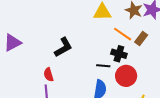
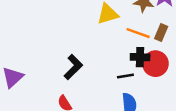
red circle: (126, 76) -> (155, 64), moved

